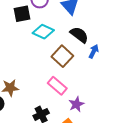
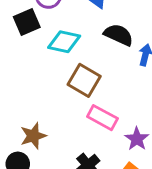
brown square: (62, 56) -> (84, 80), moved

